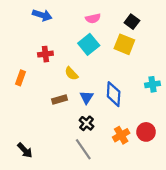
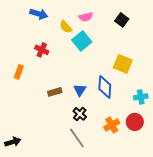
yellow square: (124, 44) -> (123, 64), moved
red cross: (45, 54) -> (42, 50), turned 32
yellow semicircle: (71, 74) -> (66, 27), moved
cyan cross: (153, 84) -> (141, 97), moved
black arrow: (25, 150) -> (13, 142), moved, turned -63

